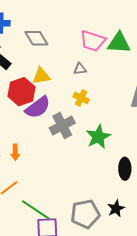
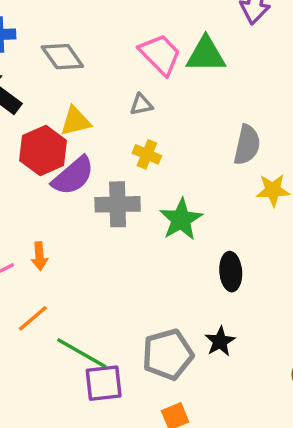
pink trapezoid: (93, 41) -> (160, 54), turned -148
gray cross: (62, 126) -> (118, 204), turned 30

